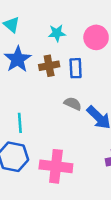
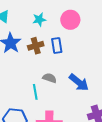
gray semicircle: (73, 104) -> (50, 78), moved
cyan line: (20, 123) -> (35, 92), moved

